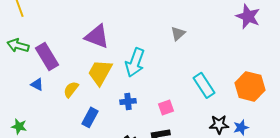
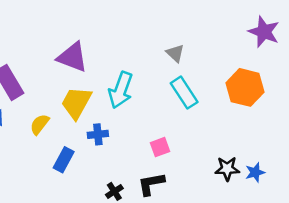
gray triangle: (178, 33) -> (175, 53), turned -35
cyan rectangle: (204, 85) -> (184, 93), moved
orange hexagon: (250, 86) -> (245, 87), moved
blue cross: (128, 101) -> (98, 134), moved

